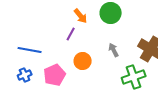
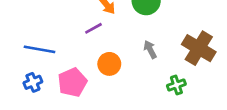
purple line: (71, 34) -> (93, 28), turned 32
green cross: (134, 77) -> (176, 85), size x0.6

